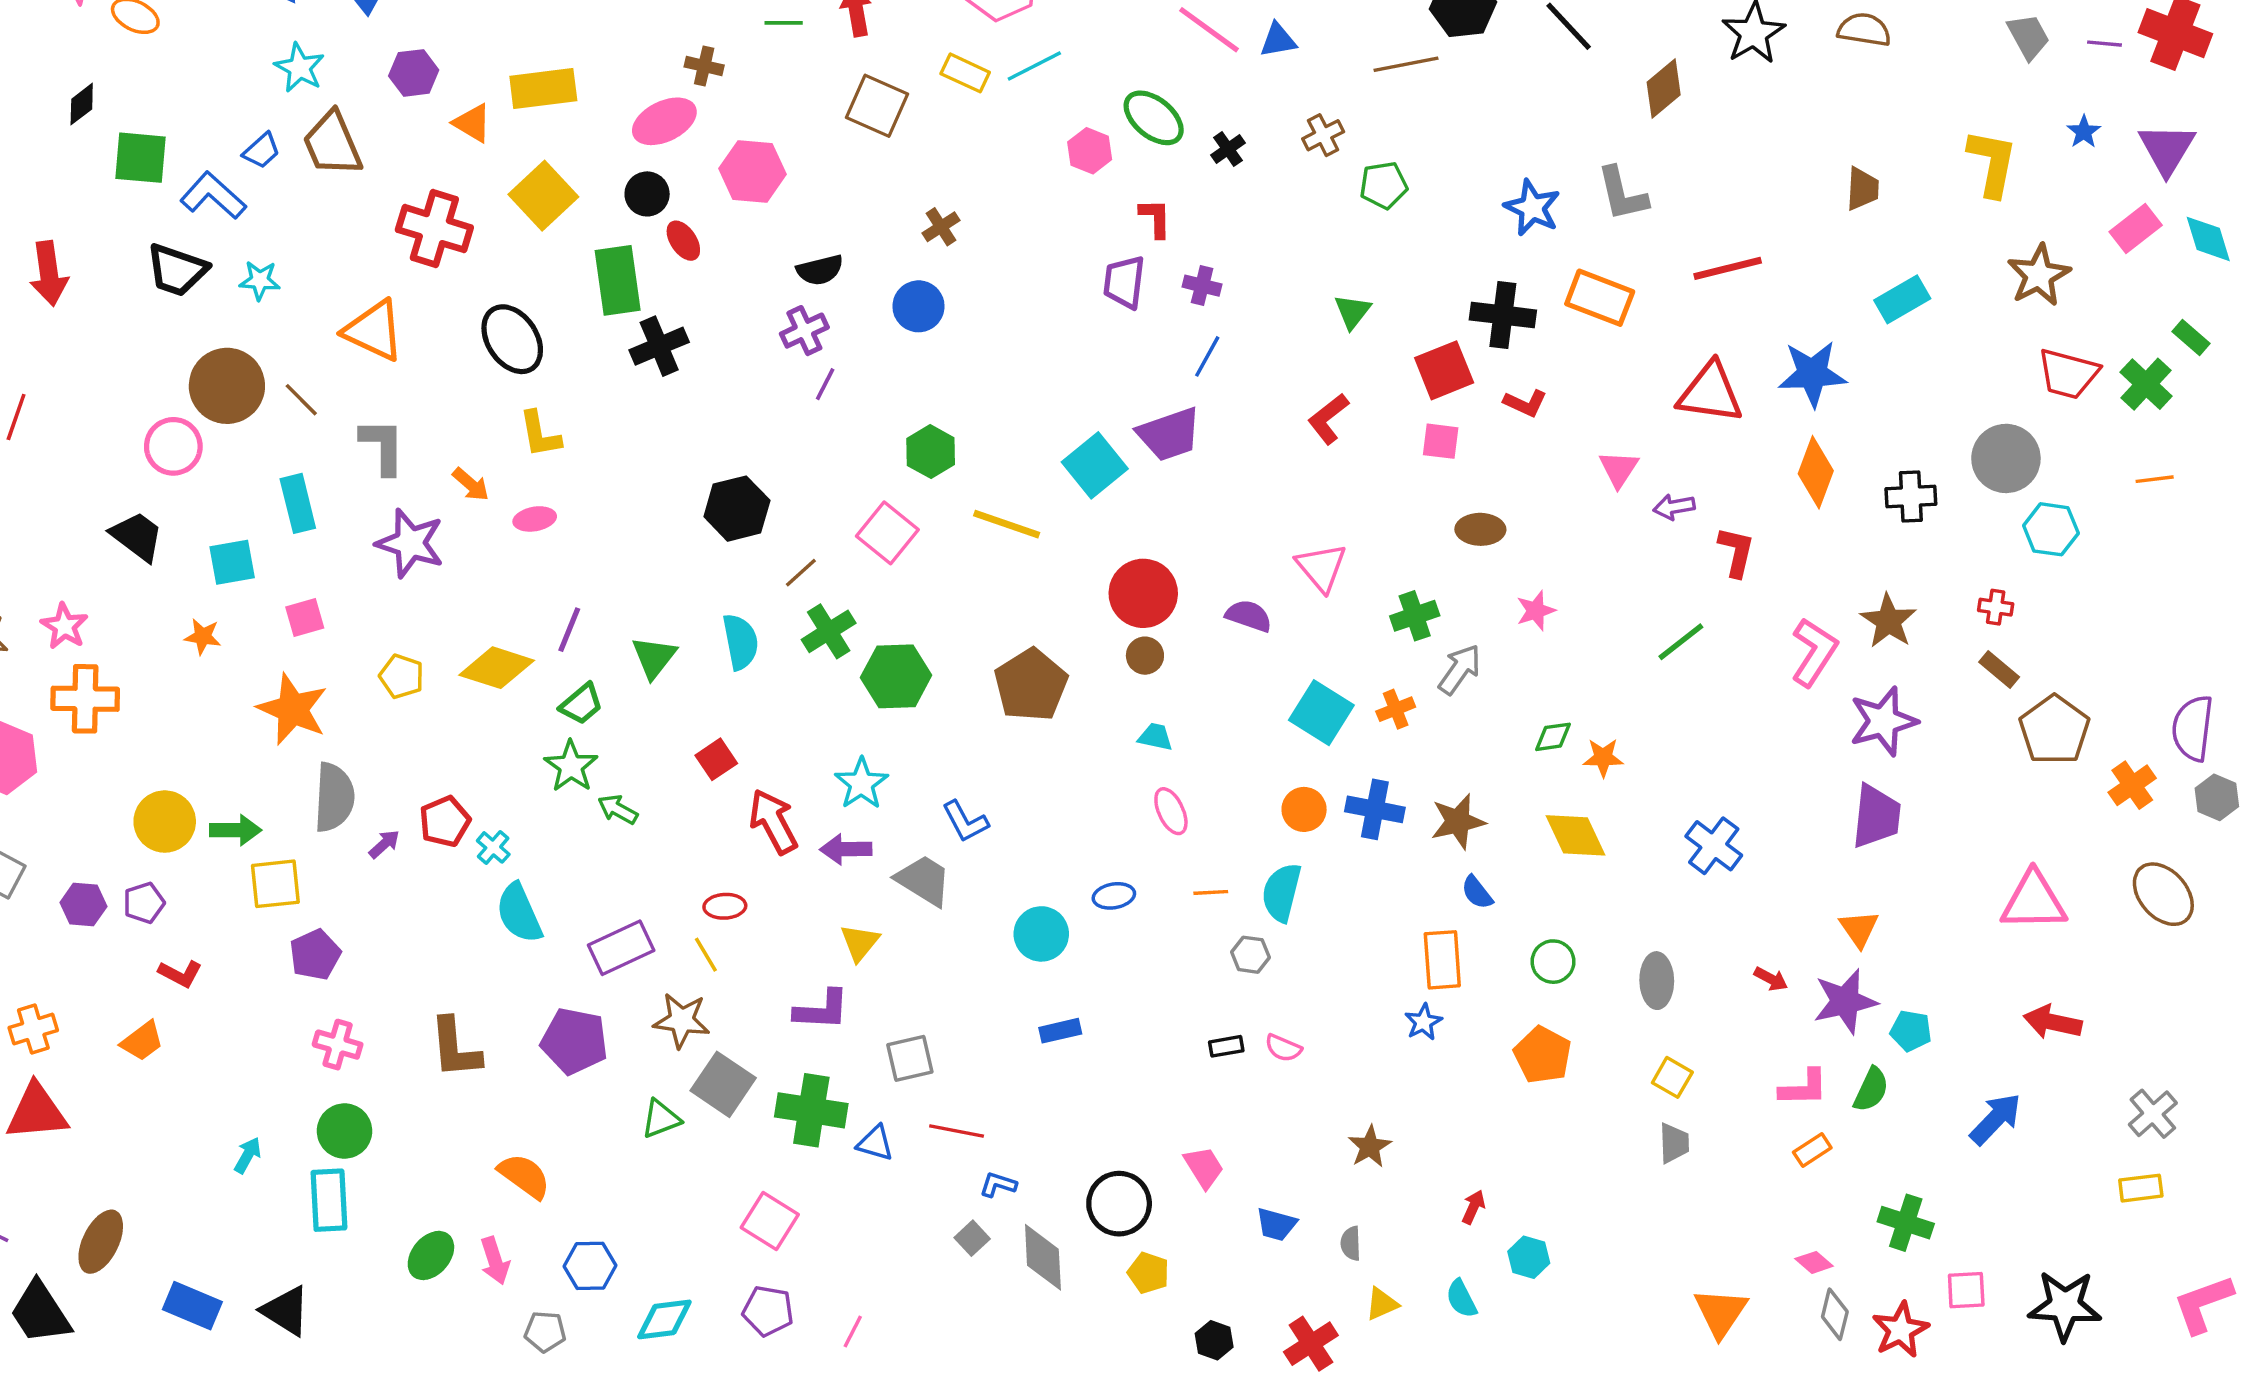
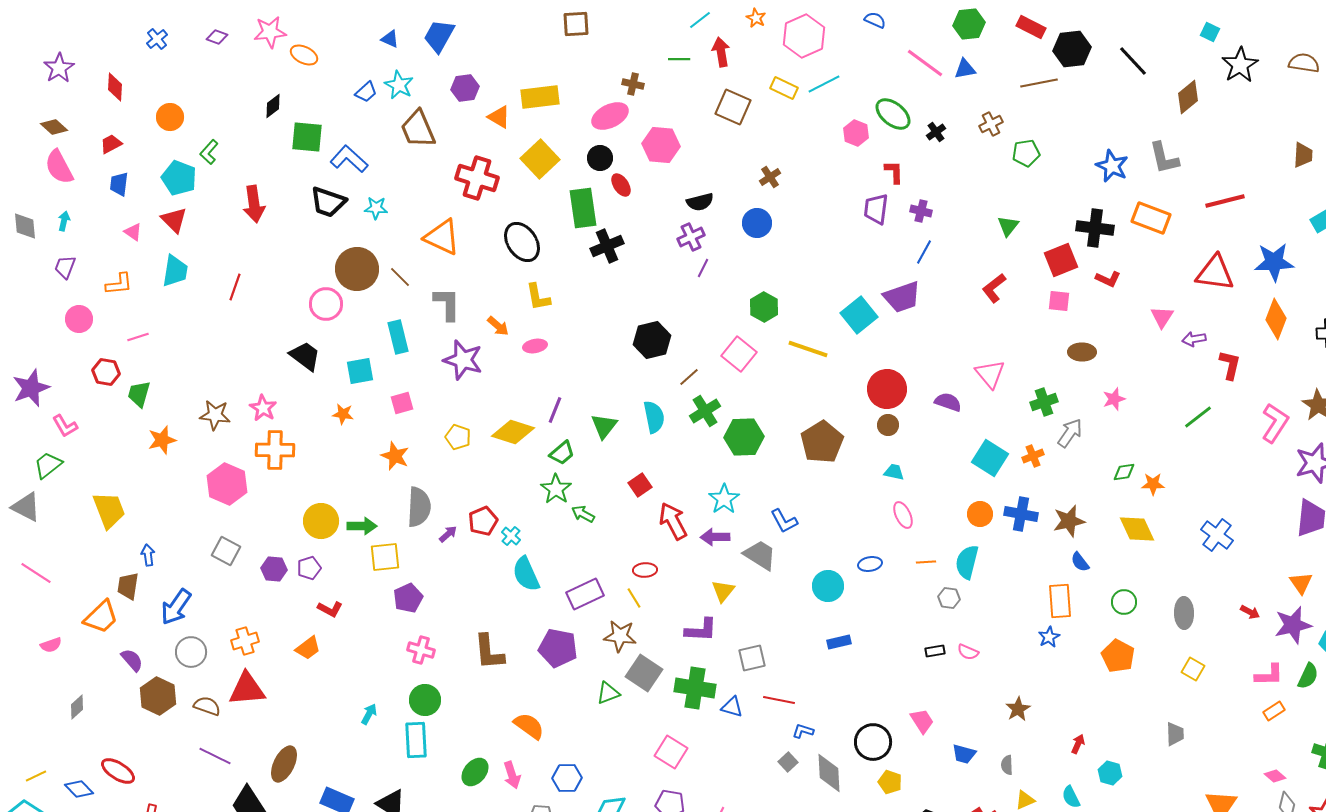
blue trapezoid: (262, 151) -> (366, 92), moved
orange star: (293, 709) -> (395, 456), size x0.7
gray trapezoid: (1674, 1143) -> (1175, 734), moved

